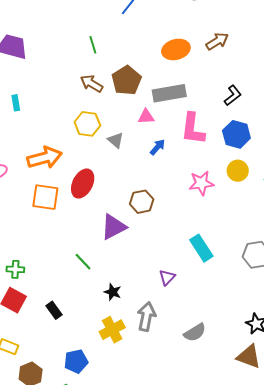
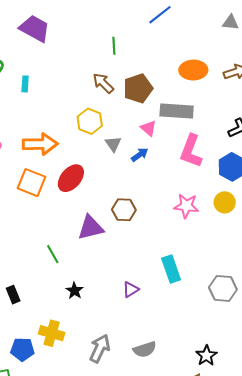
pink triangle: (146, 117) -> (148, 128), turned 30
blue arrow: (157, 147) -> (140, 155), moved
gray arrow: (146, 317) -> (100, 348), moved
yellow cross: (112, 330) -> (52, 333), moved, turned 30

